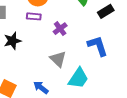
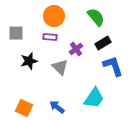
black rectangle: (106, 11) -> (103, 43), moved
gray triangle: (58, 59) -> (60, 67), moved

